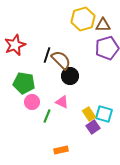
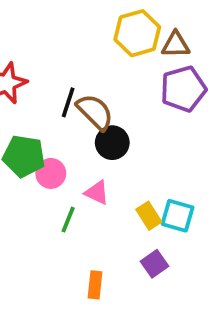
pink circle: (32, 102) -> (51, 173), moved
purple square: (93, 127) -> (155, 264), moved
orange rectangle: (61, 150) -> (95, 285), turned -72

